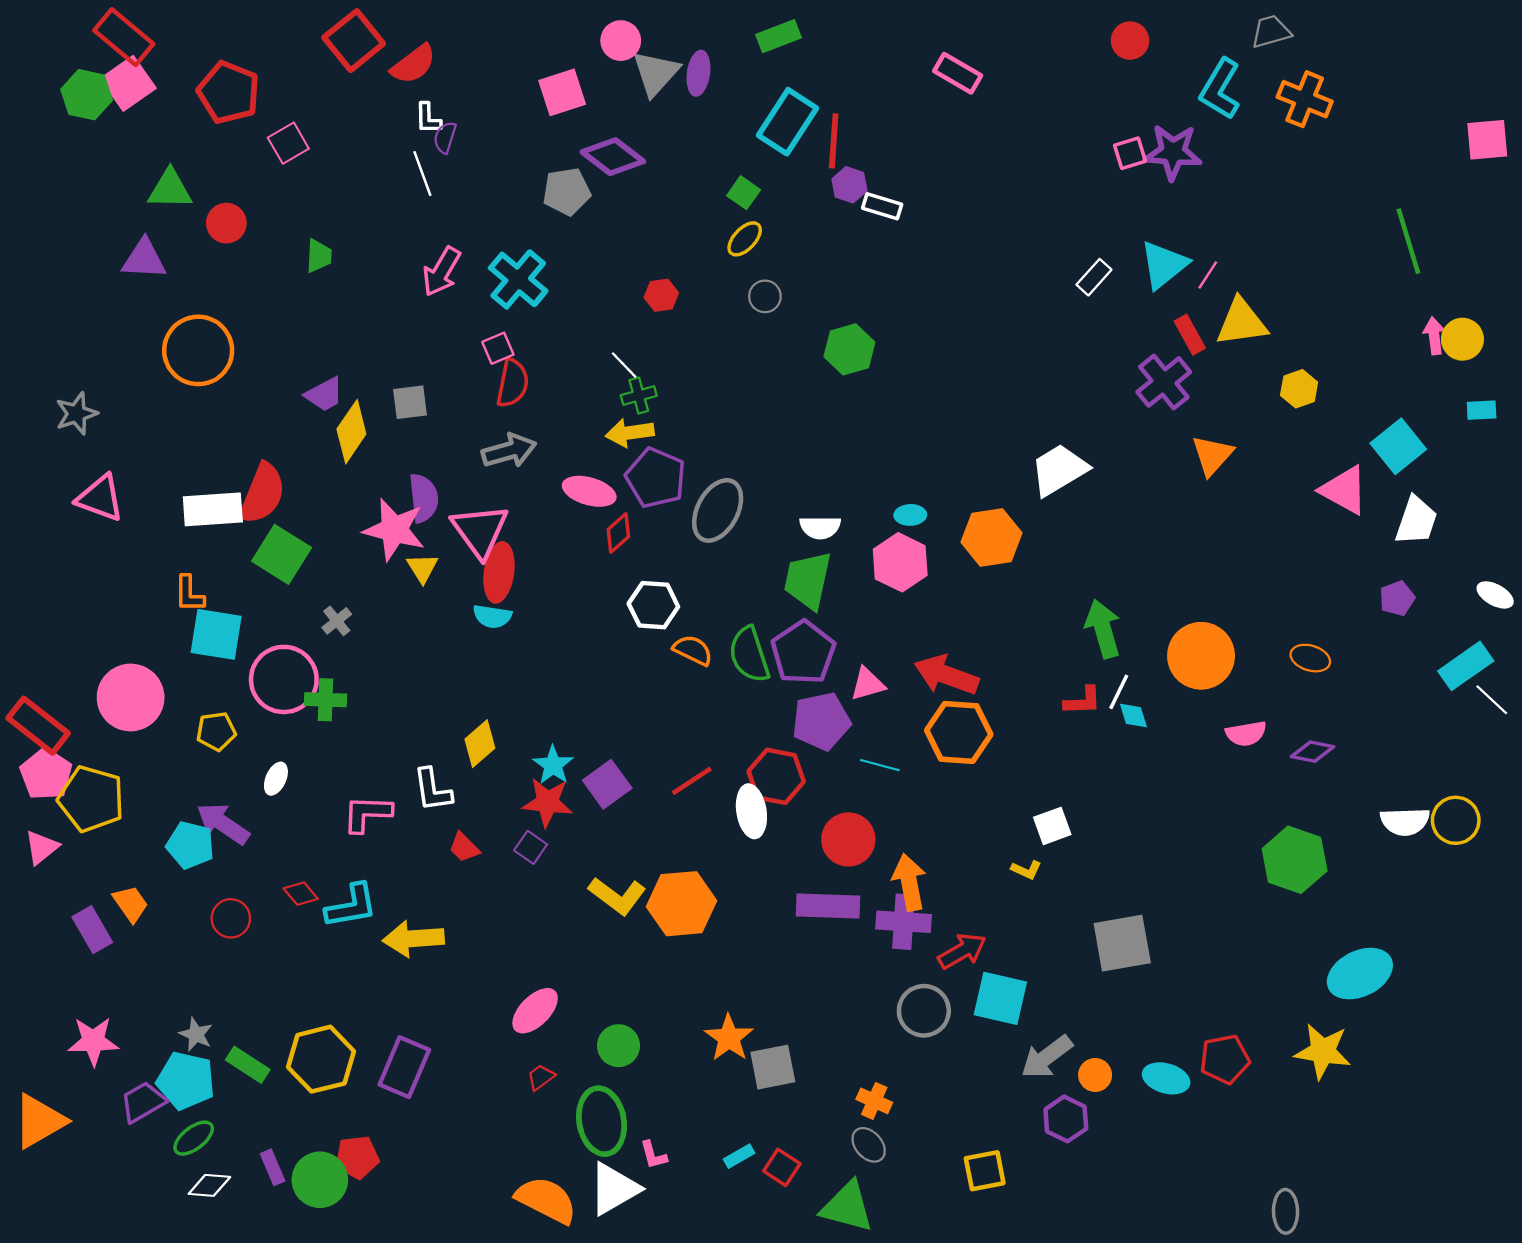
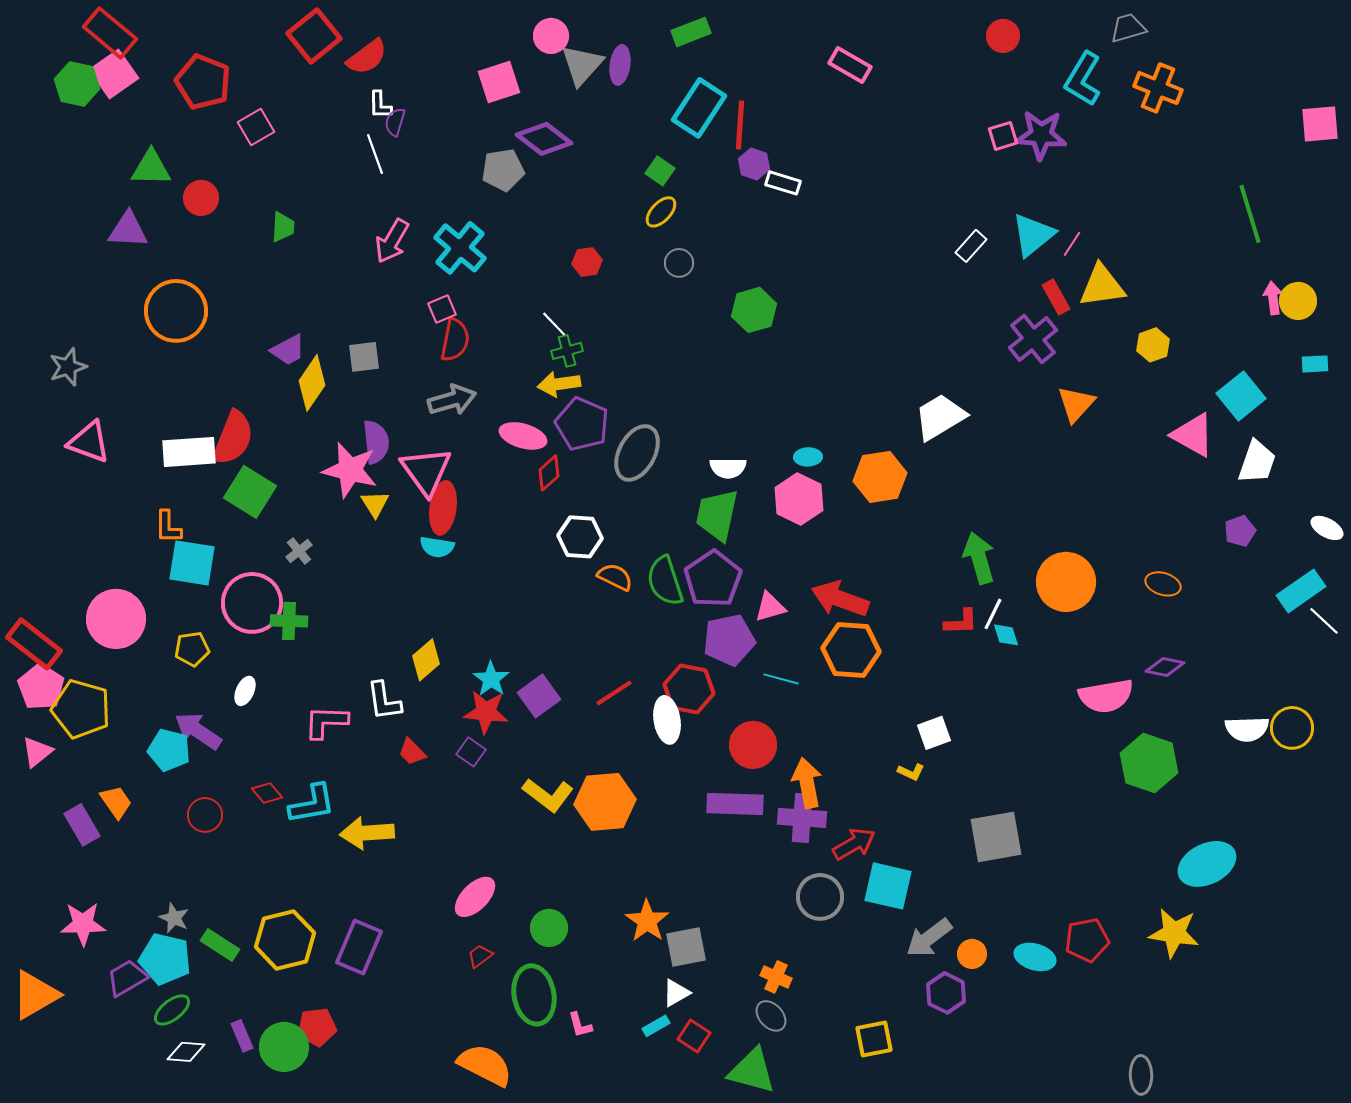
pink semicircle: (1246, 734) -> (1106, 696), moved, size x1.5
white triangle: (614, 1189) -> (676, 993), moved, size x0.6

